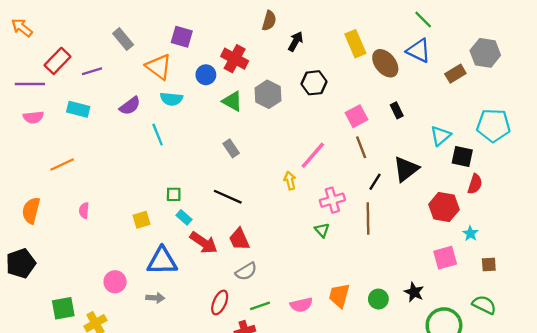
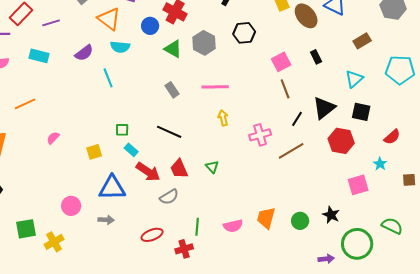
brown rectangle: (455, 74) -> (362, 41), moved
pink line: (313, 155) -> (215, 87), moved, turned 48
black square: (462, 156) -> (361, 112), moved
red semicircle: (475, 184) -> (392, 137), moved, turned 30
red hexagon: (444, 207) -> (341, 141), moved
pink semicircle: (84, 210) -> (53, 138), moved, turned 40
brown line: (368, 219) -> (291, 151), turned 60
green triangle: (322, 230) -> (212, 167), moved
brown square: (489, 265) -> (409, 180), moved
gray semicircle: (246, 271) -> (169, 197), moved
red ellipse: (220, 302) -> (152, 235), moved, turned 45
green line: (260, 306) -> (197, 227), turned -66

